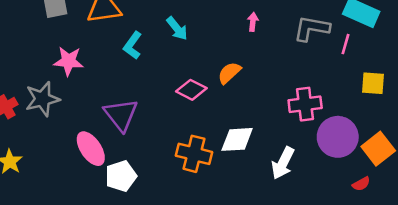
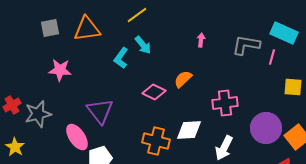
cyan L-shape: (133, 45) -> (121, 58), moved
gray star: (42, 99) -> (38, 114), moved
pink cross: (305, 104) -> (225, 103), moved

